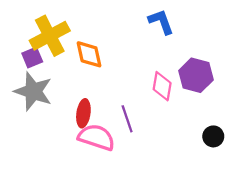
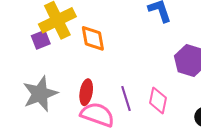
pink diamond: (162, 86) -> (158, 100), moved
gray star: (33, 91) -> (40, 94), moved, turned 30

